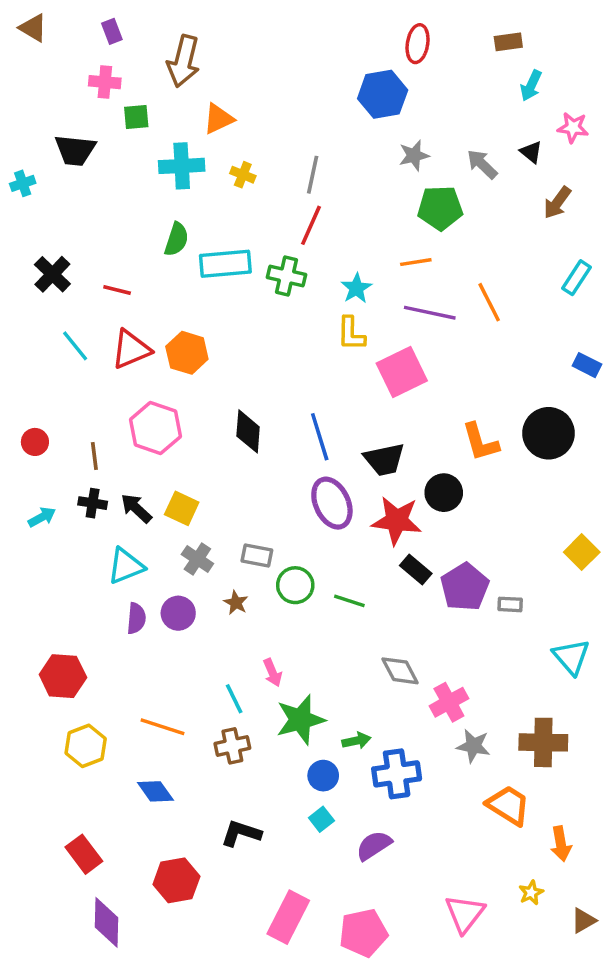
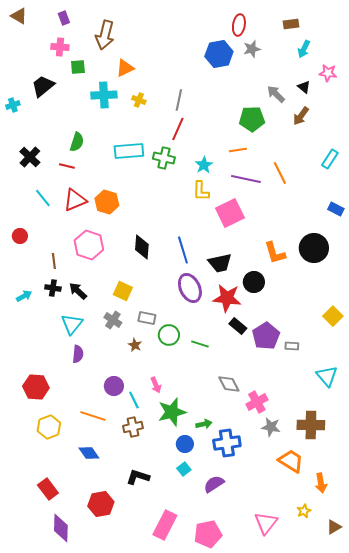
black trapezoid: (75, 150) -> (43, 86), turned 135
gray star: (414, 155) -> (252, 49), moved
brown arrow: (557, 203) -> (301, 116), moved
green semicircle: (176, 239) -> (77, 142), moved
red circle: (35, 442) -> (20, 236), moved
yellow square: (182, 508) -> (123, 291), moved
cyan triangle: (126, 566) -> (72, 324), turned -30
purple circle: (178, 613) -> (114, 386), moved

